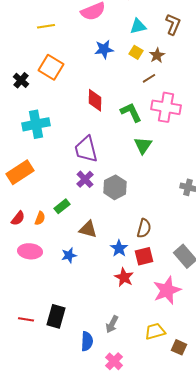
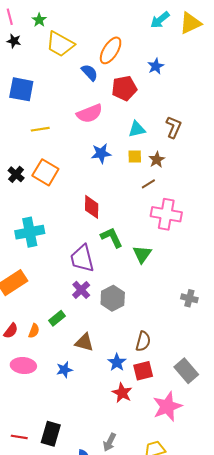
yellow square: (136, 52) -> (135, 156), turned -32
black cross: (21, 80) -> (16, 174), moved
green L-shape: (131, 112) -> (112, 237), moved

